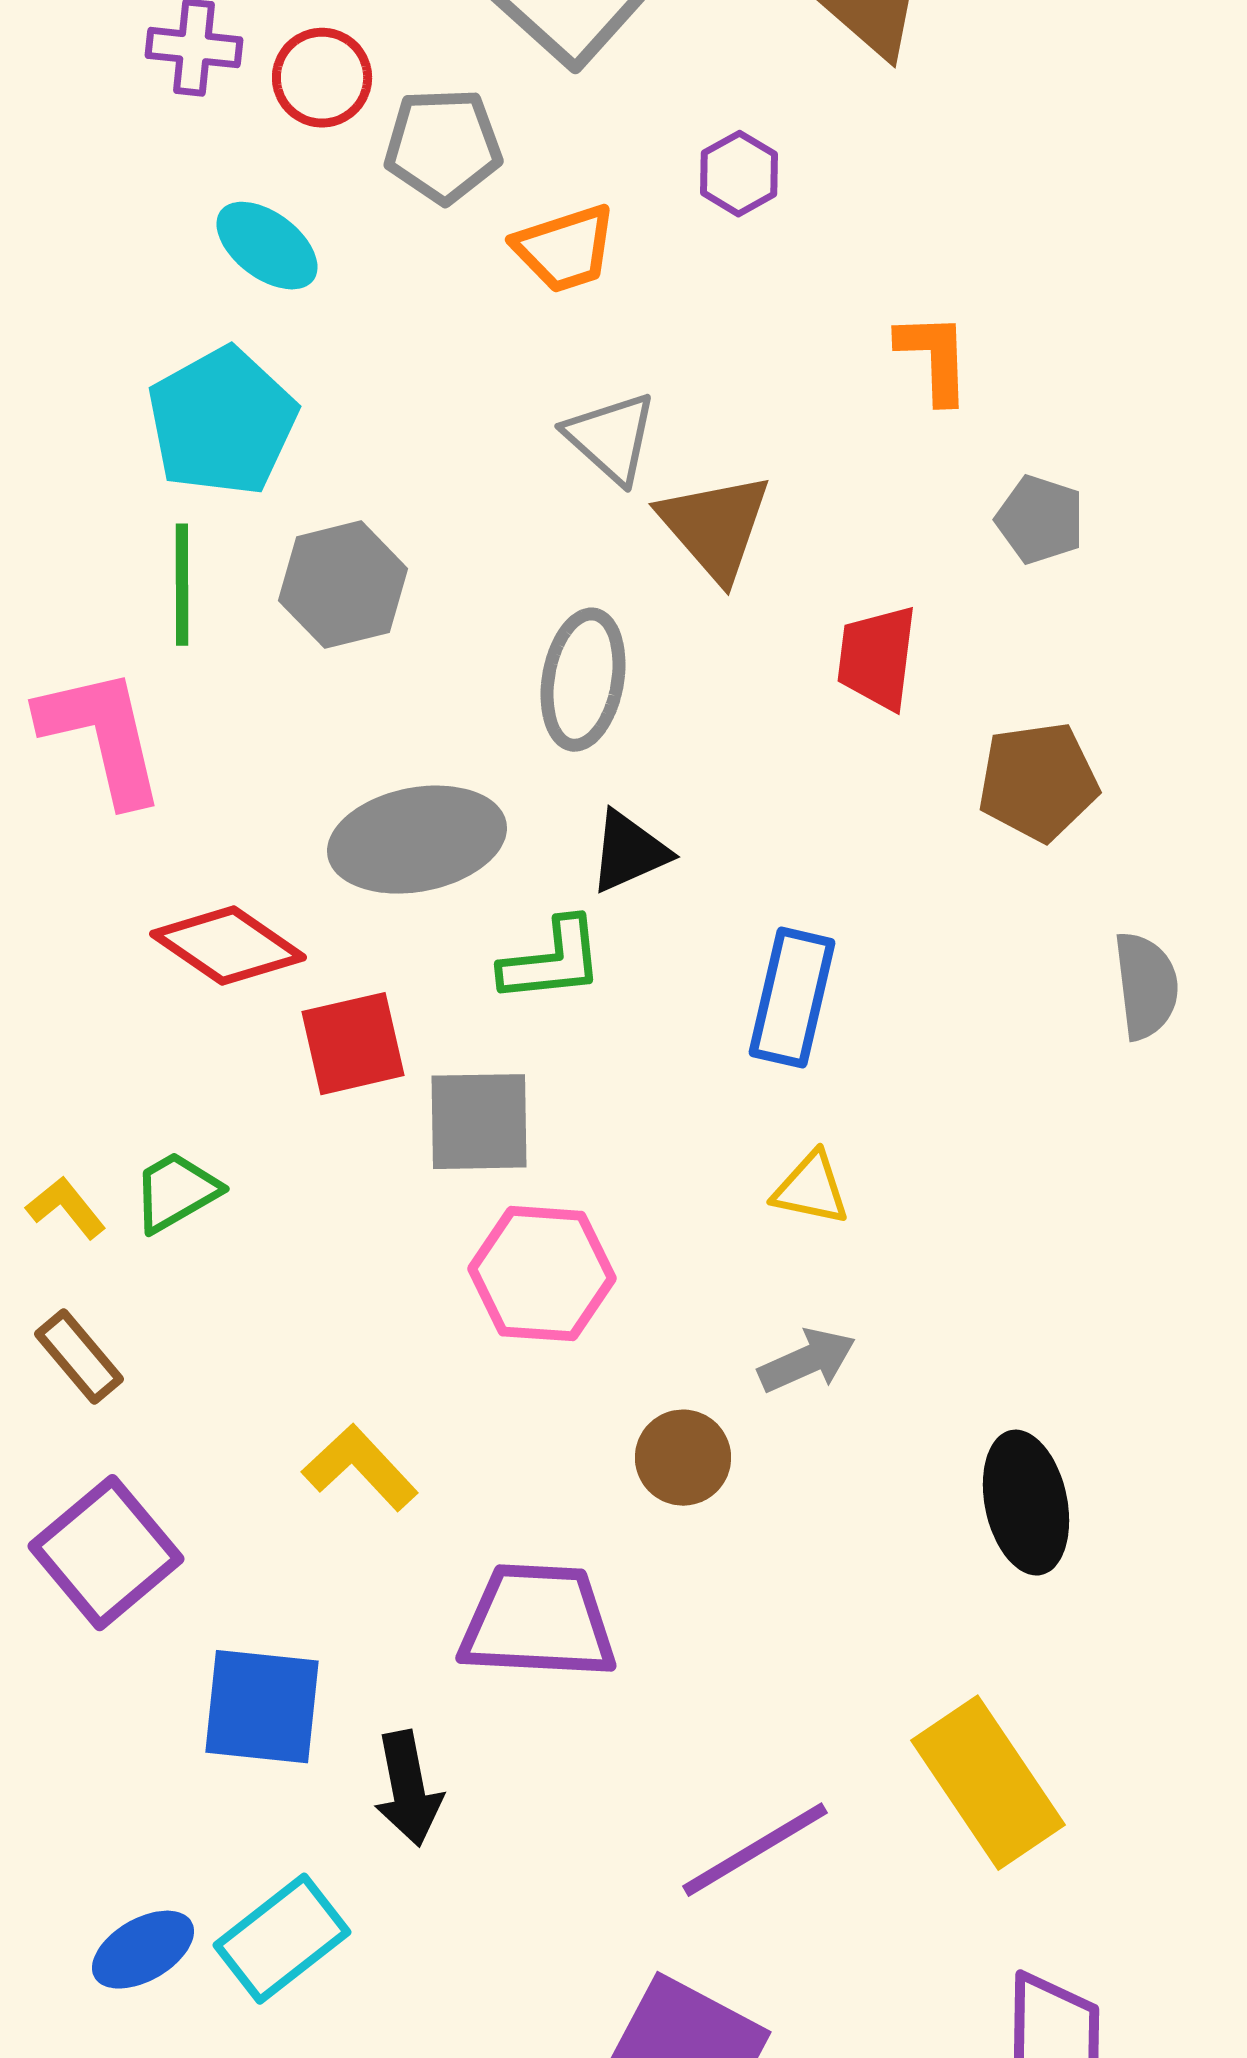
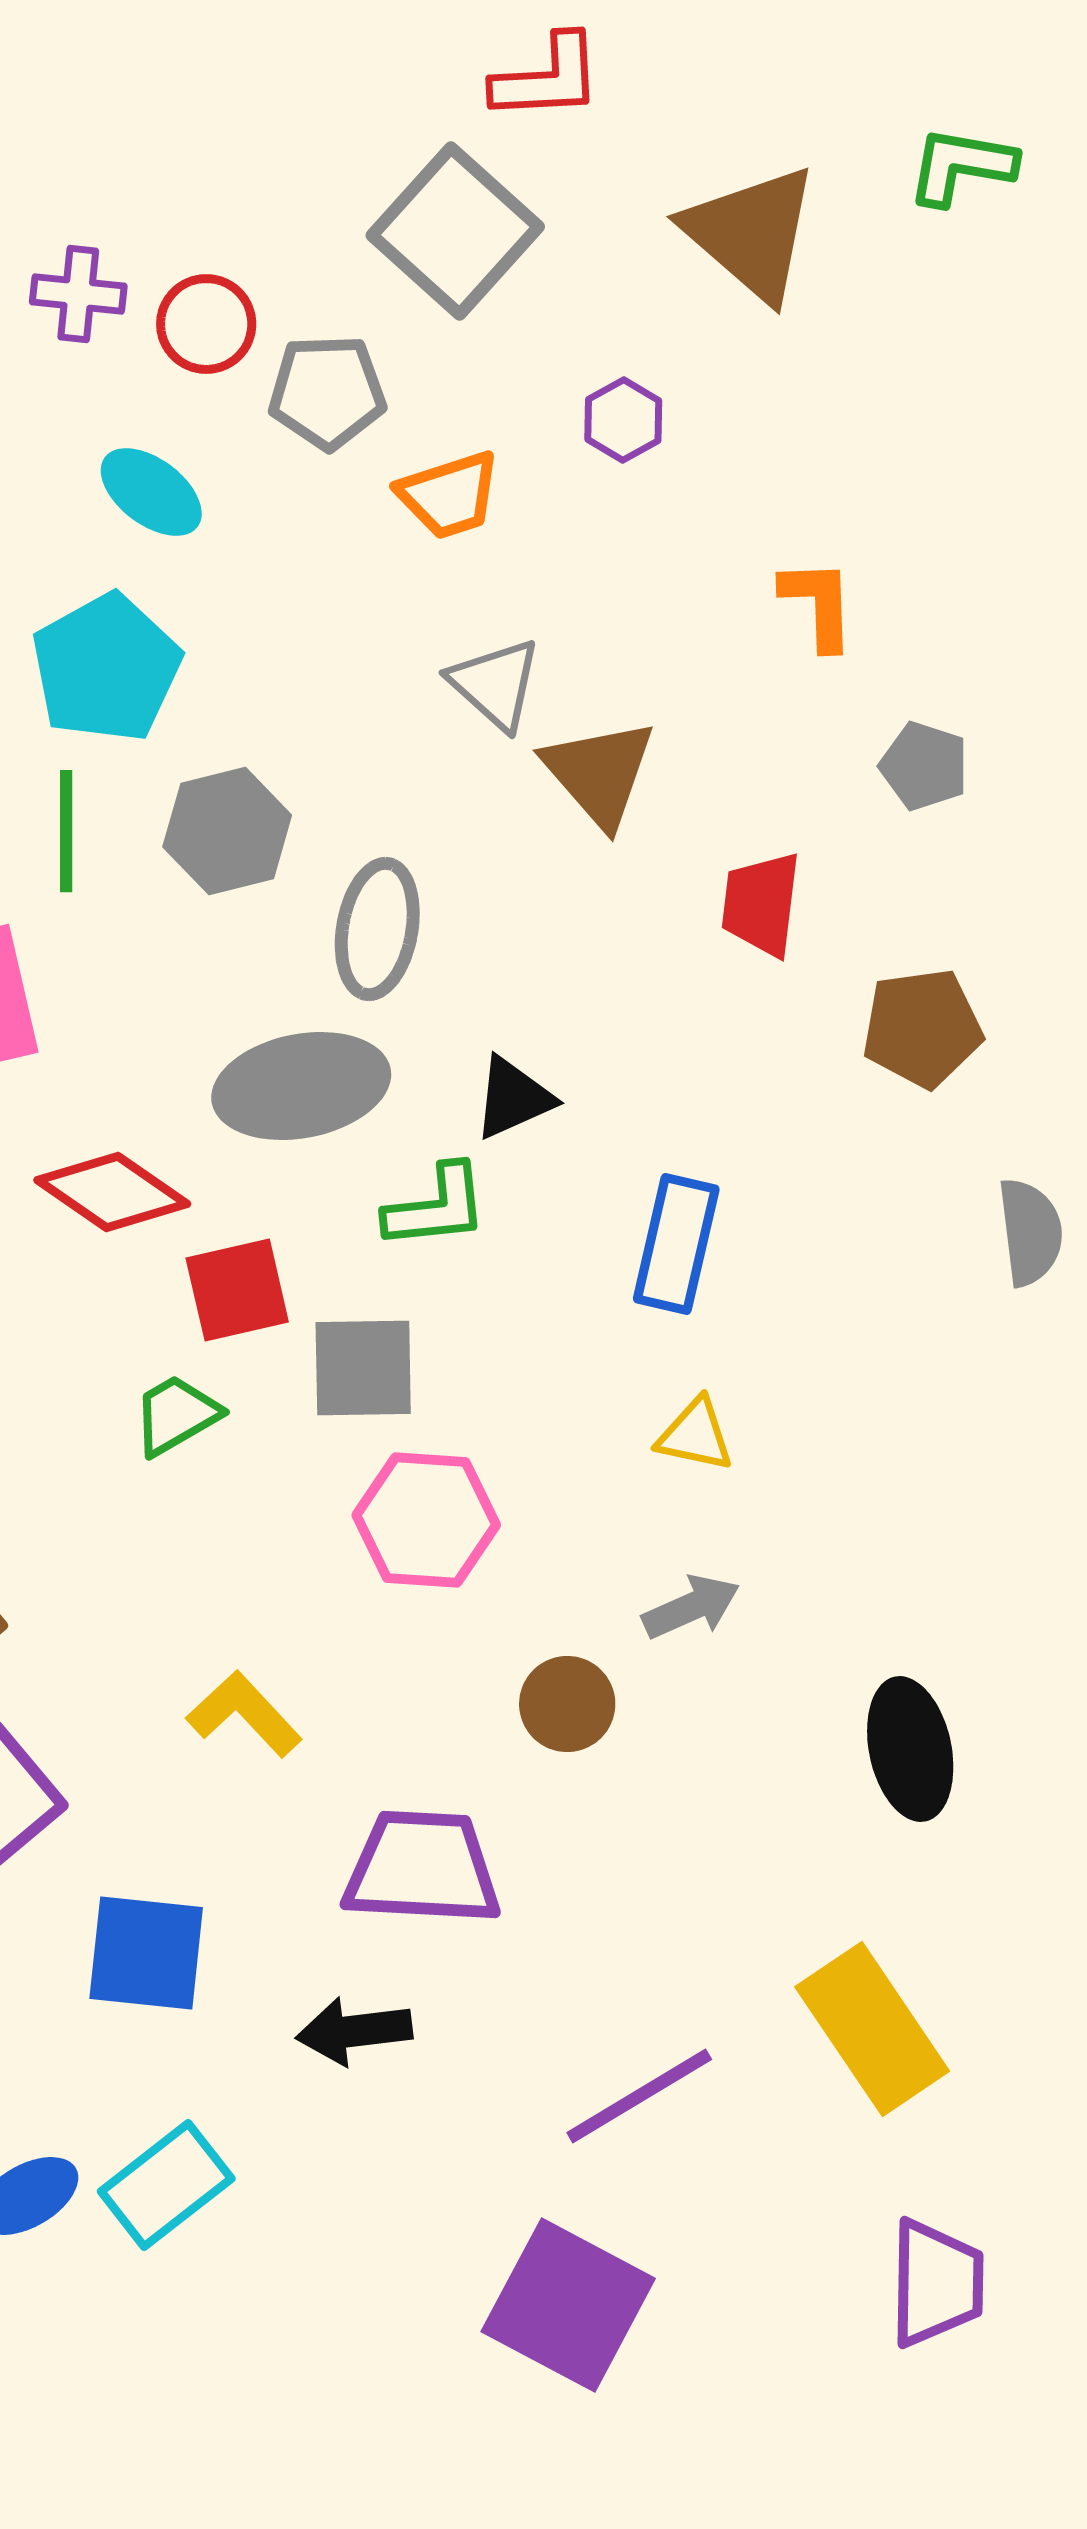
gray ellipse: (583, 680) -> (377, 929), moved
green trapezoid: (176, 1192) -> (176, 1415), moved
black arrow: (408, 1789) -> (354, 2031), moved, turned 94

